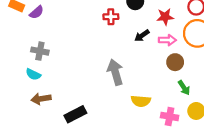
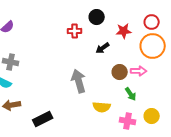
pink arrow: (167, 40) -> (139, 71), moved
brown circle: (175, 62) -> (120, 72), moved
green arrow: (184, 88) -> (131, 94), moved

